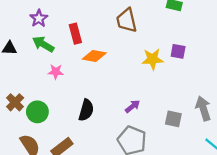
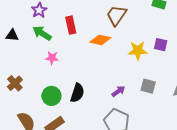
brown trapezoid: (127, 20) -> (116, 15), turned 45
orange diamond: (94, 56) -> (100, 40), moved
green circle: (37, 112) -> (51, 96), moved
gray square: (173, 119) -> (148, 86), moved

